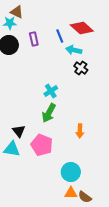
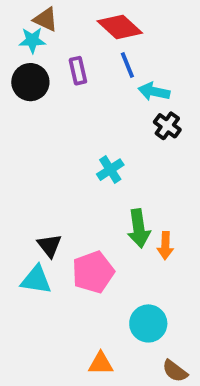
red diamond: (82, 28) -> (120, 27), moved
green arrow: (49, 113) -> (139, 228), moved, turned -36
pink pentagon: (42, 145) -> (93, 272), turned 30
orange triangle: (71, 193) -> (101, 363), moved

